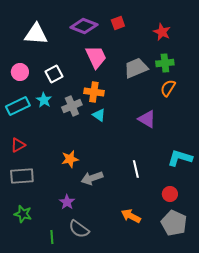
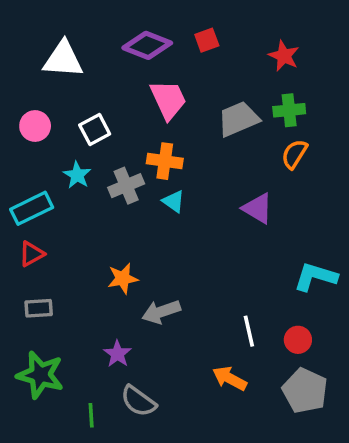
cyan rectangle: (18, 106) -> (32, 208), moved
white line: (136, 169) -> (249, 331), moved
gray rectangle: (22, 176) -> (39, 308), size x0.7
green star: (23, 214) -> (40, 375), size x1.5

